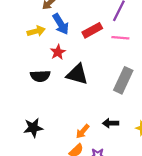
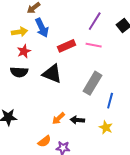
red rectangle: (92, 30) -> (66, 46), moved
red star: (58, 52) -> (24, 51), moved
orange arrow: (83, 131) -> (58, 118), moved

